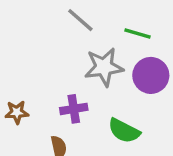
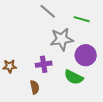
purple circle: (151, 75) -> (86, 55), moved

